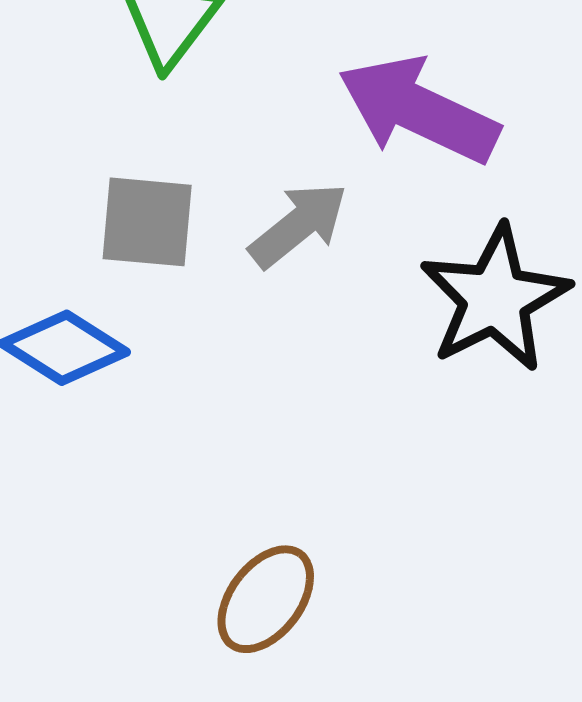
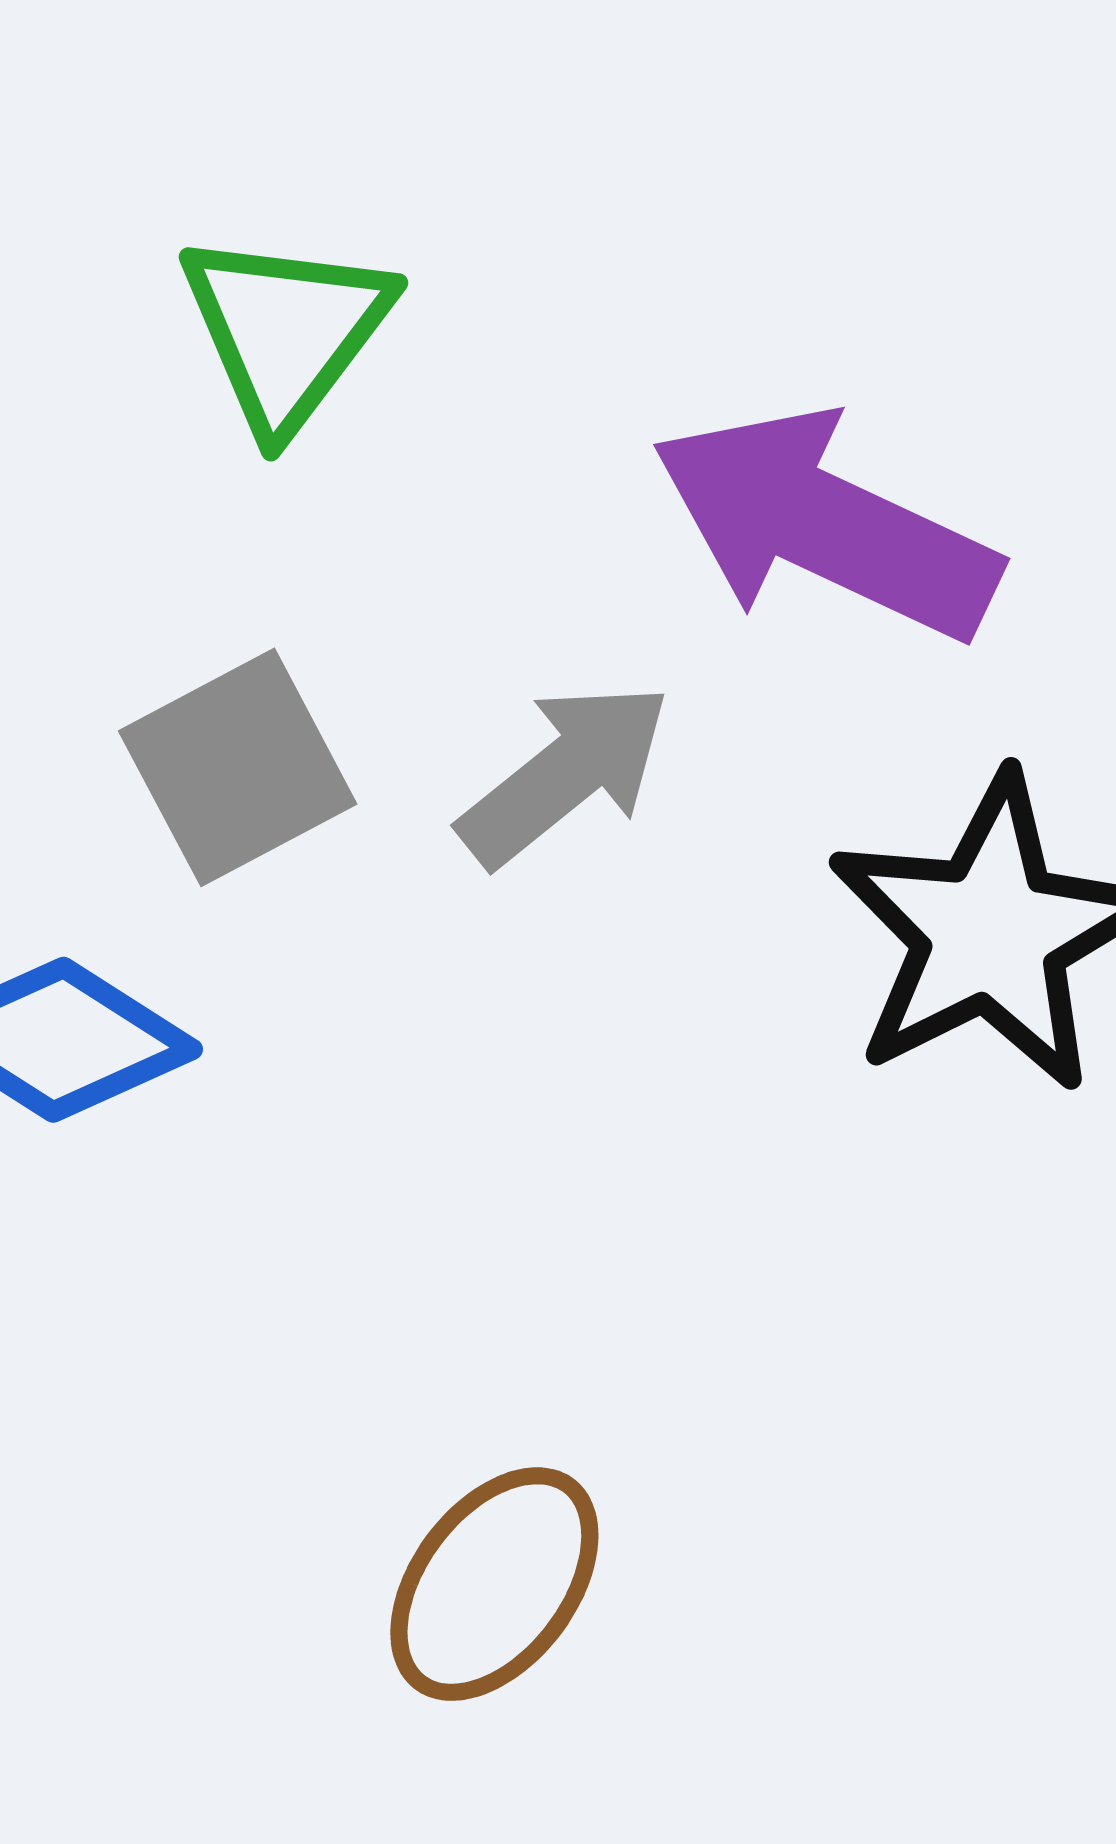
gray square: (147, 222) -> (238, 767), turned -33

